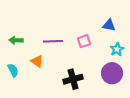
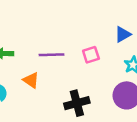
blue triangle: (109, 25) -> (123, 34), turned -40

